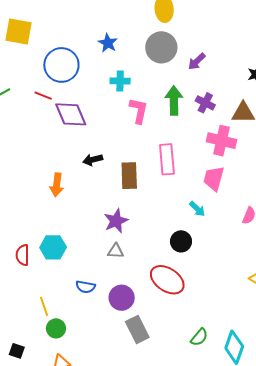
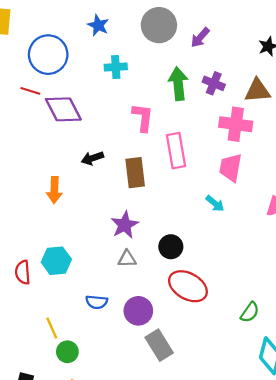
pink L-shape: (139, 111) -> (143, 117), moved
black circle: (181, 241) -> (171, 247), moved
green semicircle: (199, 337) -> (250, 312), moved

